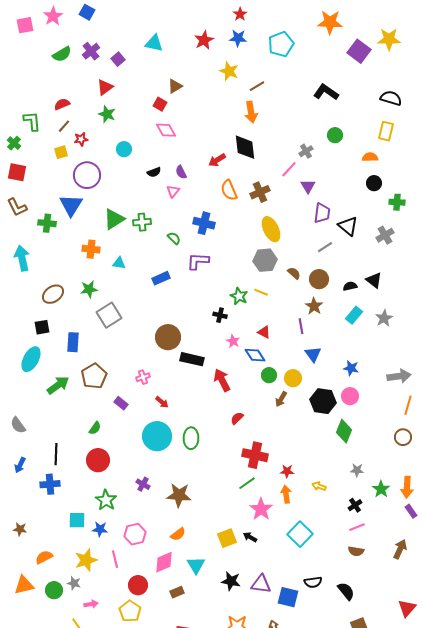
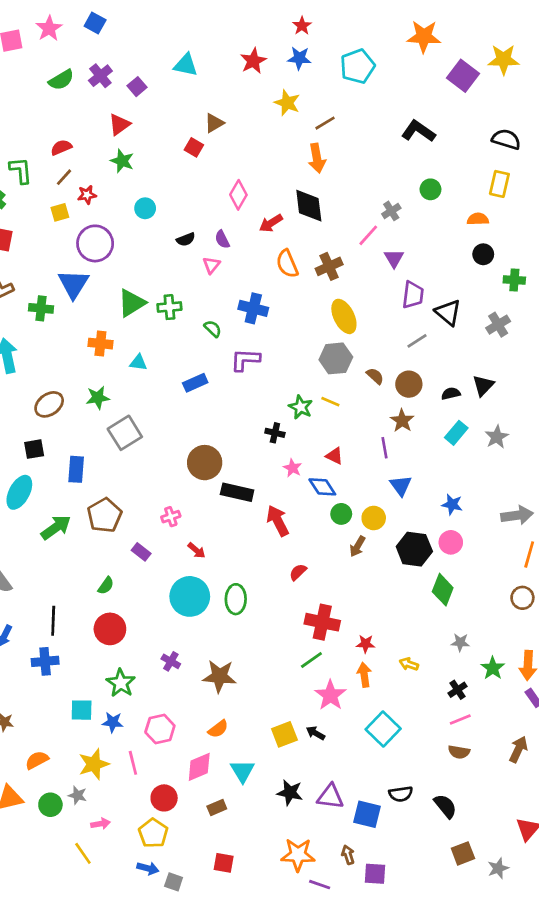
pink diamond: (166, 130) -> (238, 195), moved, turned 60
black triangle: (374, 280) -> (483, 385), turned 36

